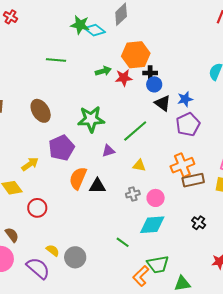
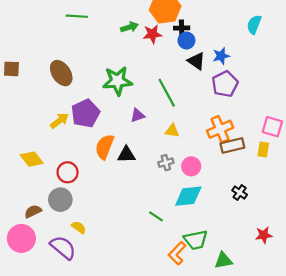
green line: (135, 131) -> (167, 93), turned -76
yellow arrow: (30, 164) -> (59, 121), moved
red circle: (37, 208) -> (68, 172), moved
brown semicircle: (12, 235) -> (33, 211), turned -77
gray circle: (75, 257) -> (60, 200), moved

